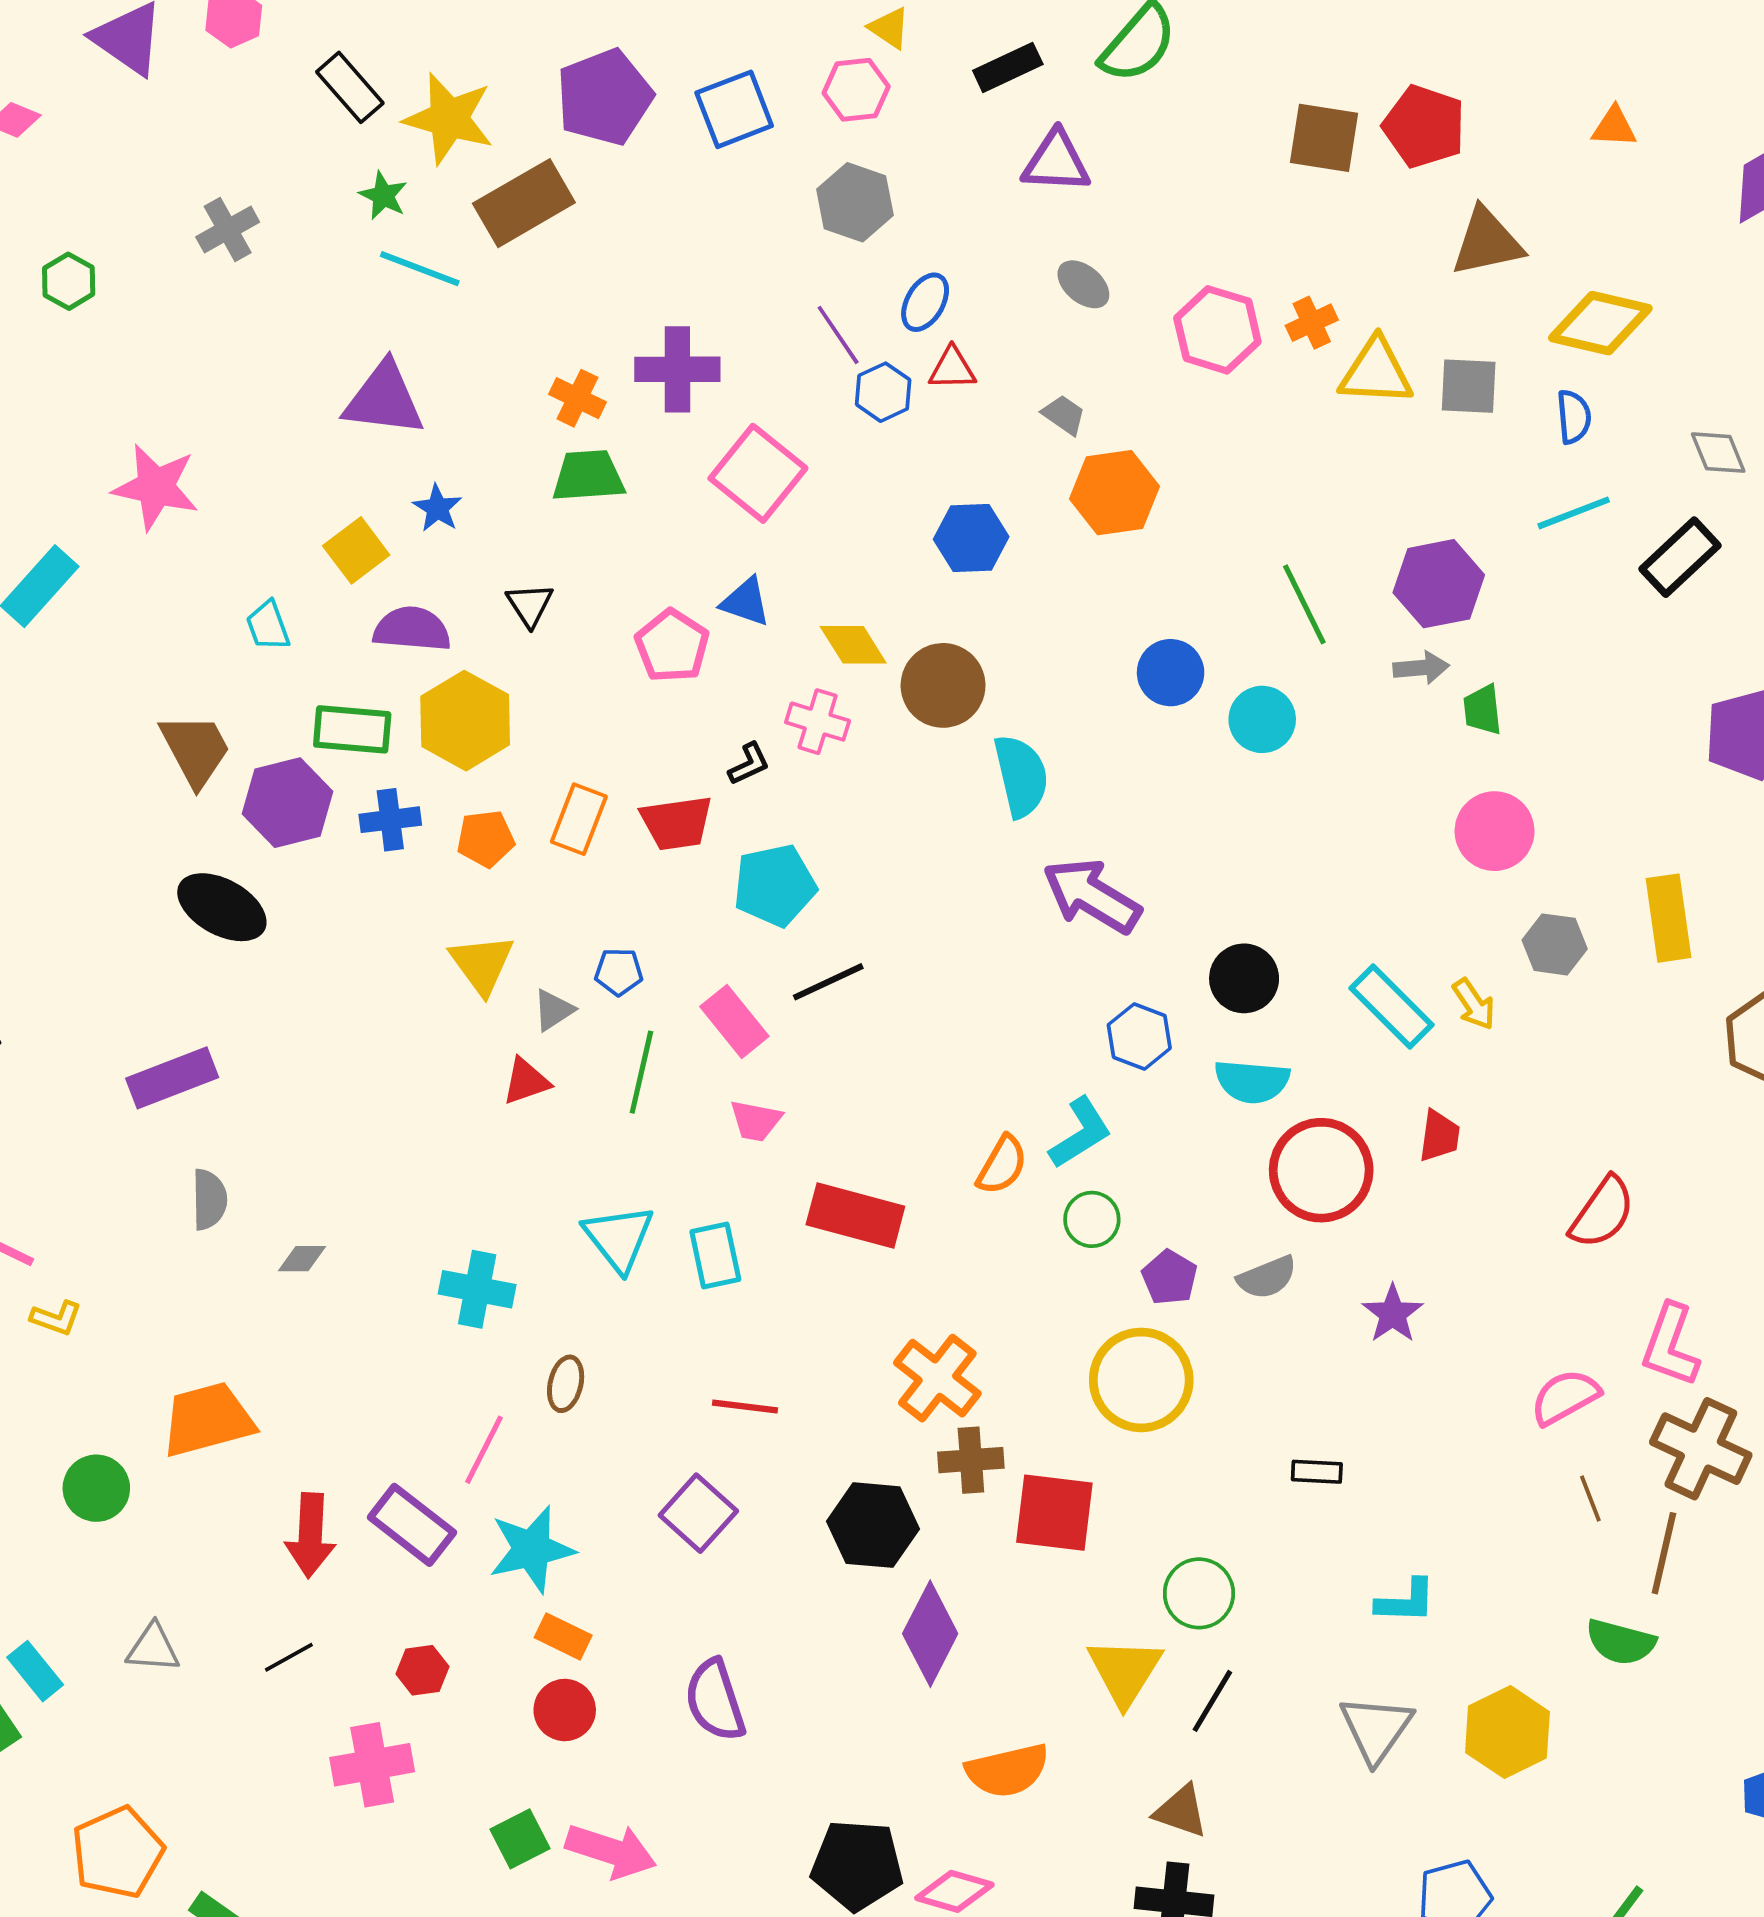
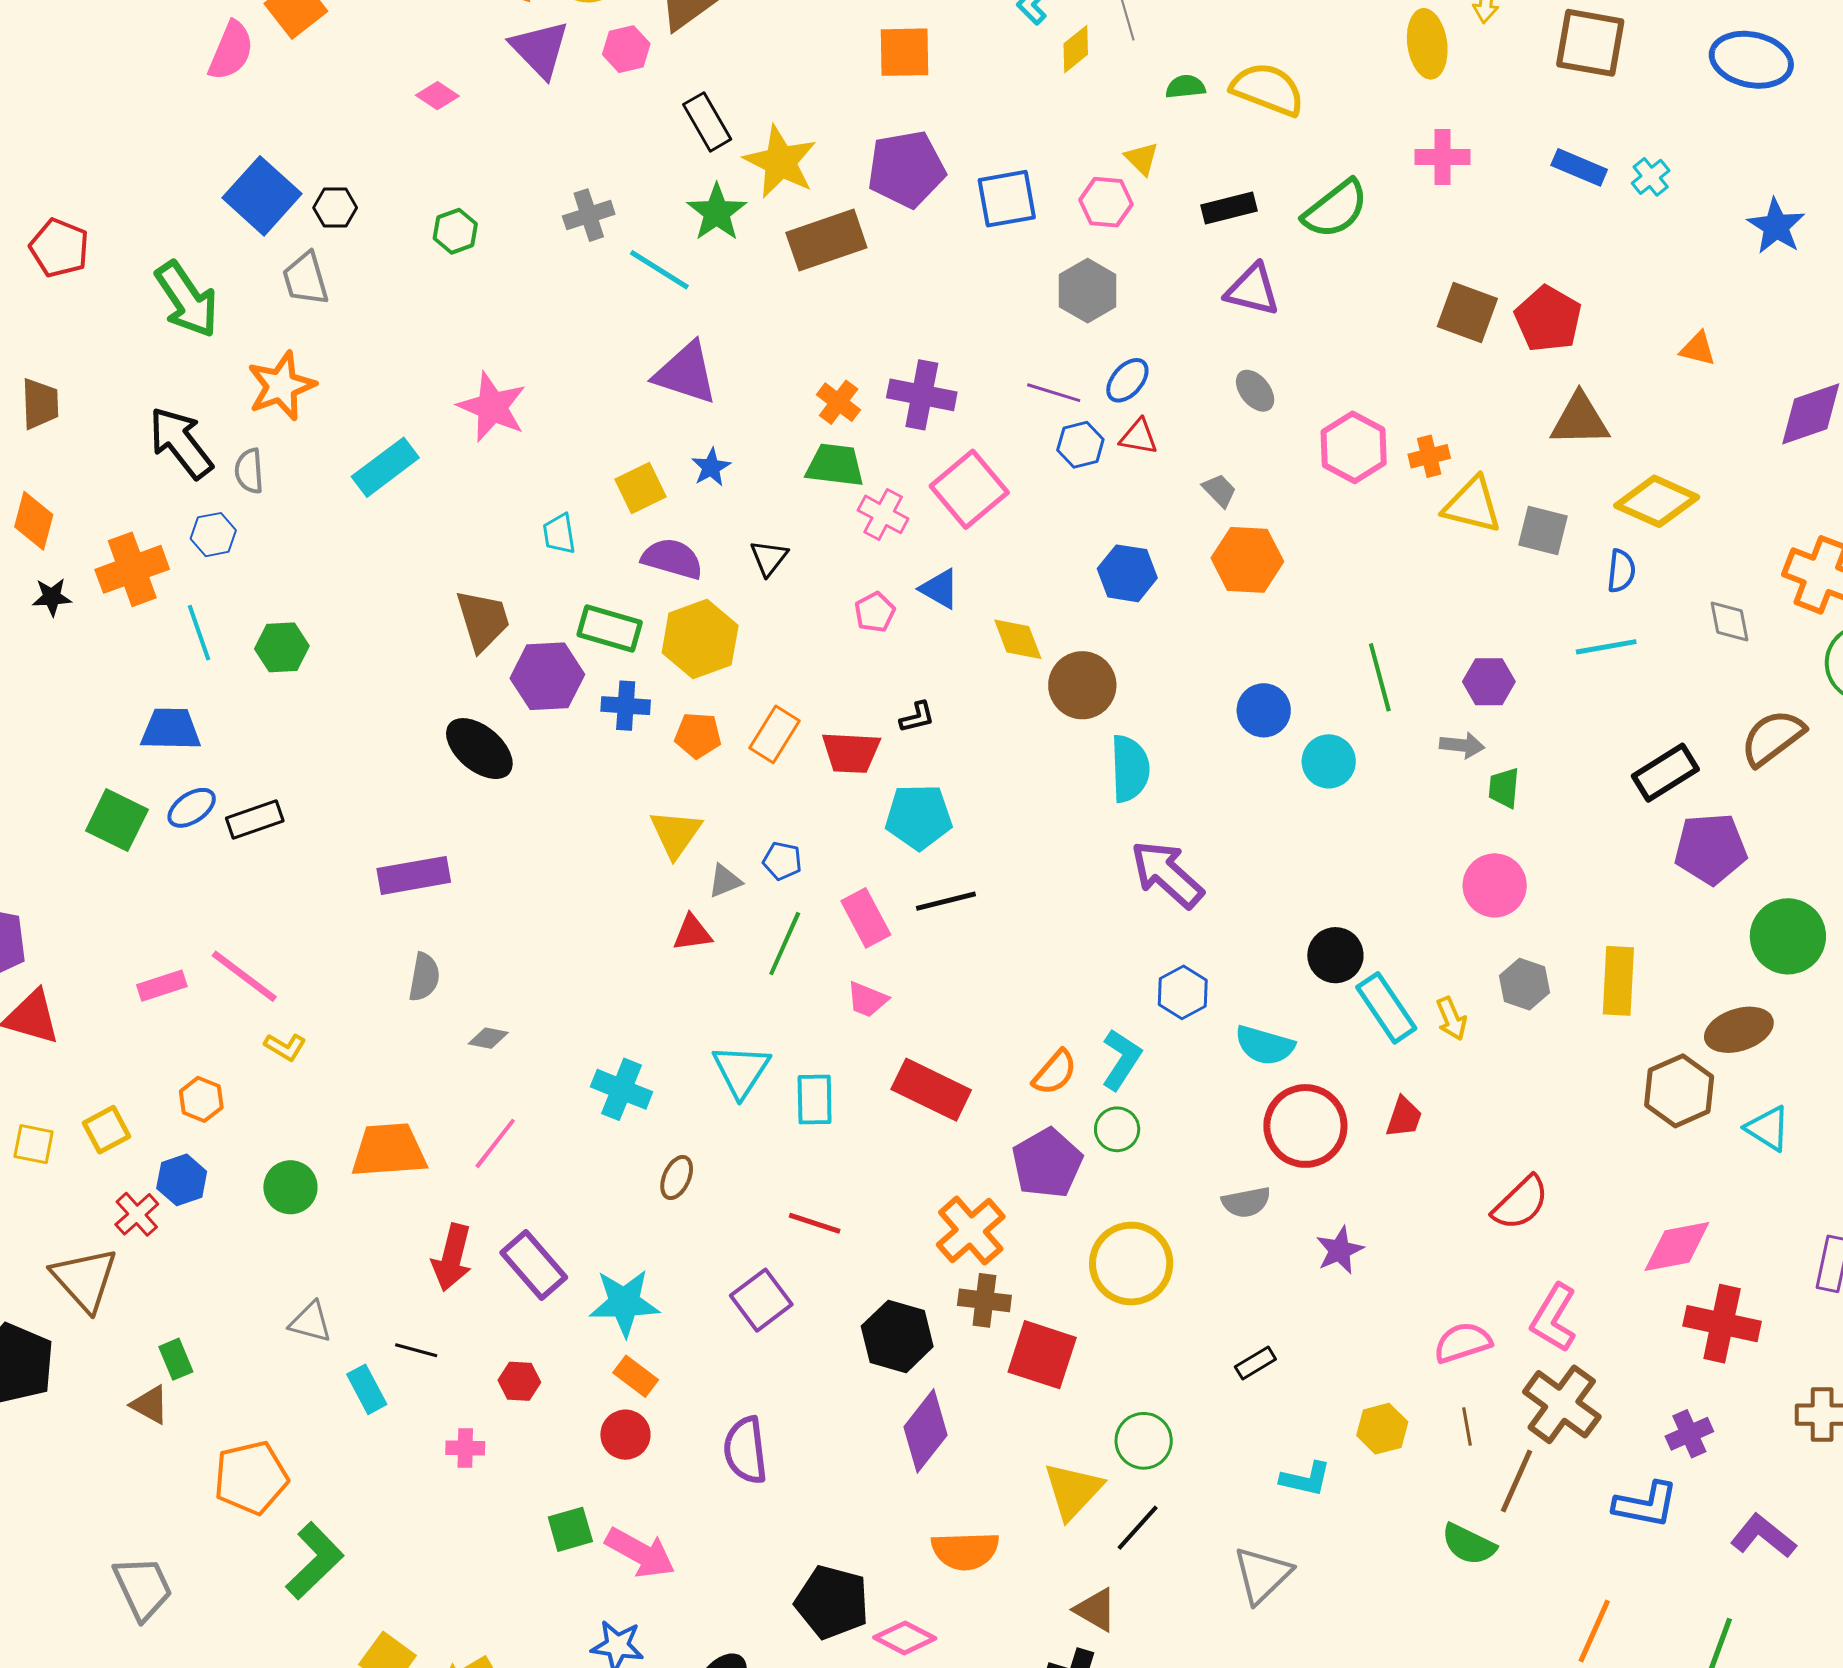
green star: (383, 196) -> (717, 212), size x1.5
cyan line: (420, 269) -> (659, 270), moved
purple line: (838, 335) -> (1054, 393), turned -50
black rectangle: (1680, 557) -> (1665, 773), moved
purple hexagon: (1439, 584) -> (1489, 682), size x0.7
pink pentagon: (672, 646) -> (875, 612), size x0.7
pink cross: (818, 722) -> (883, 514), moved
black circle: (1244, 978) -> (1335, 955), moved
cyan L-shape: (1080, 1133) -> (1121, 1059), turned -36
purple pentagon: (1170, 1277) -> (1047, 1163), moved, size x1.6
pink line: (484, 1450) -> (495, 1143), moved
black rectangle: (1317, 1472) -> (1255, 1363), turned -45
black line: (289, 1657) -> (416, 1350), turned 33
cyan rectangle: (35, 1671) -> (367, 1389), moved
yellow hexagon: (1507, 1732) -> (1382, 1429), moved, size x0.7
pink cross: (372, 1765) -> (465, 1448), size x0.6

